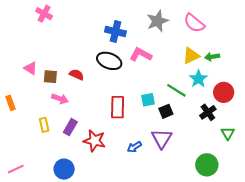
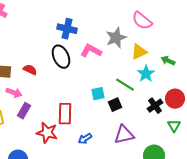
gray star: (157, 21) -> (116, 38), moved
green arrow: (212, 57) -> (168, 61), moved, turned 32
black ellipse: (109, 61) -> (61, 57), turned 45
red circle: (224, 92) -> (175, 99), moved
red rectangle: (118, 107) -> (65, 114), moved
purple rectangle: (70, 127) -> (24, 111), moved
purple triangle: (162, 139) -> (124, 135), moved, turned 45

